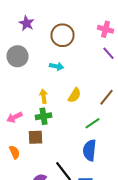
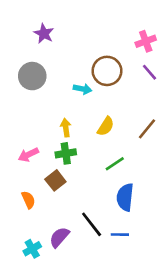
pink cross: (106, 29) -> (146, 41), turned -35
brown circle: (62, 35) -> (107, 71), moved
green line: (92, 123) -> (115, 164), moved
brown square: (36, 137) -> (55, 180), turned -35

